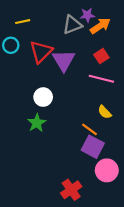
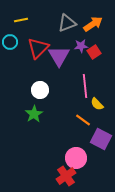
purple star: (87, 15) -> (81, 46), moved
pink line: (101, 79) -> (85, 86), moved, turned 70
purple square: (93, 147) -> (101, 139), moved
pink circle: (107, 170) -> (76, 158), moved

